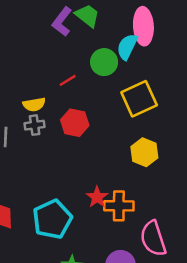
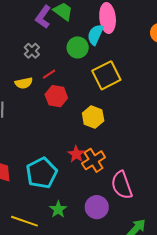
red line: (68, 80) -> (49, 74), moved
gray cross: (35, 125) -> (32, 51), moved, turned -35
yellow hexagon: (144, 152) -> (93, 117), moved
orange cross: (119, 206) -> (94, 160), turned -30

